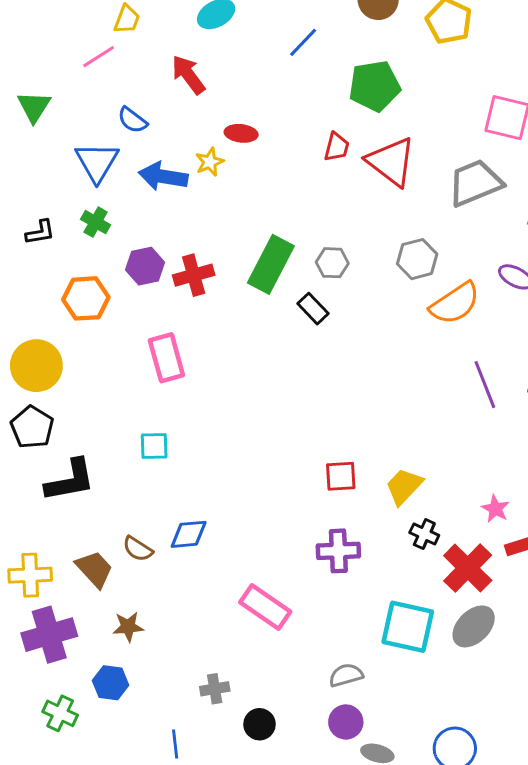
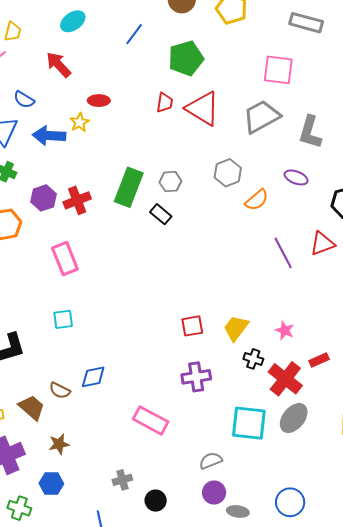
orange semicircle: (455, 303) -> (257, 200), size x0.7
pink star: (495, 509) -> (285, 330), moved

